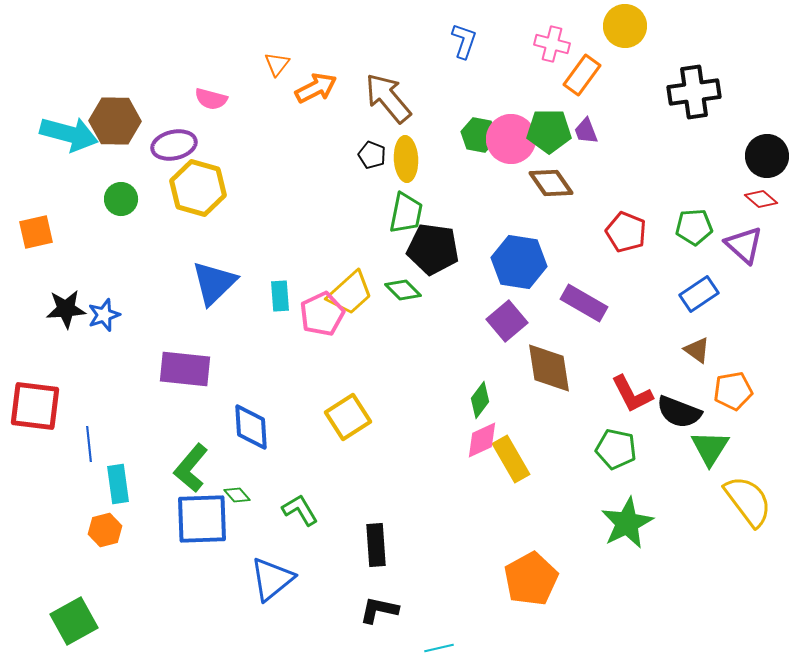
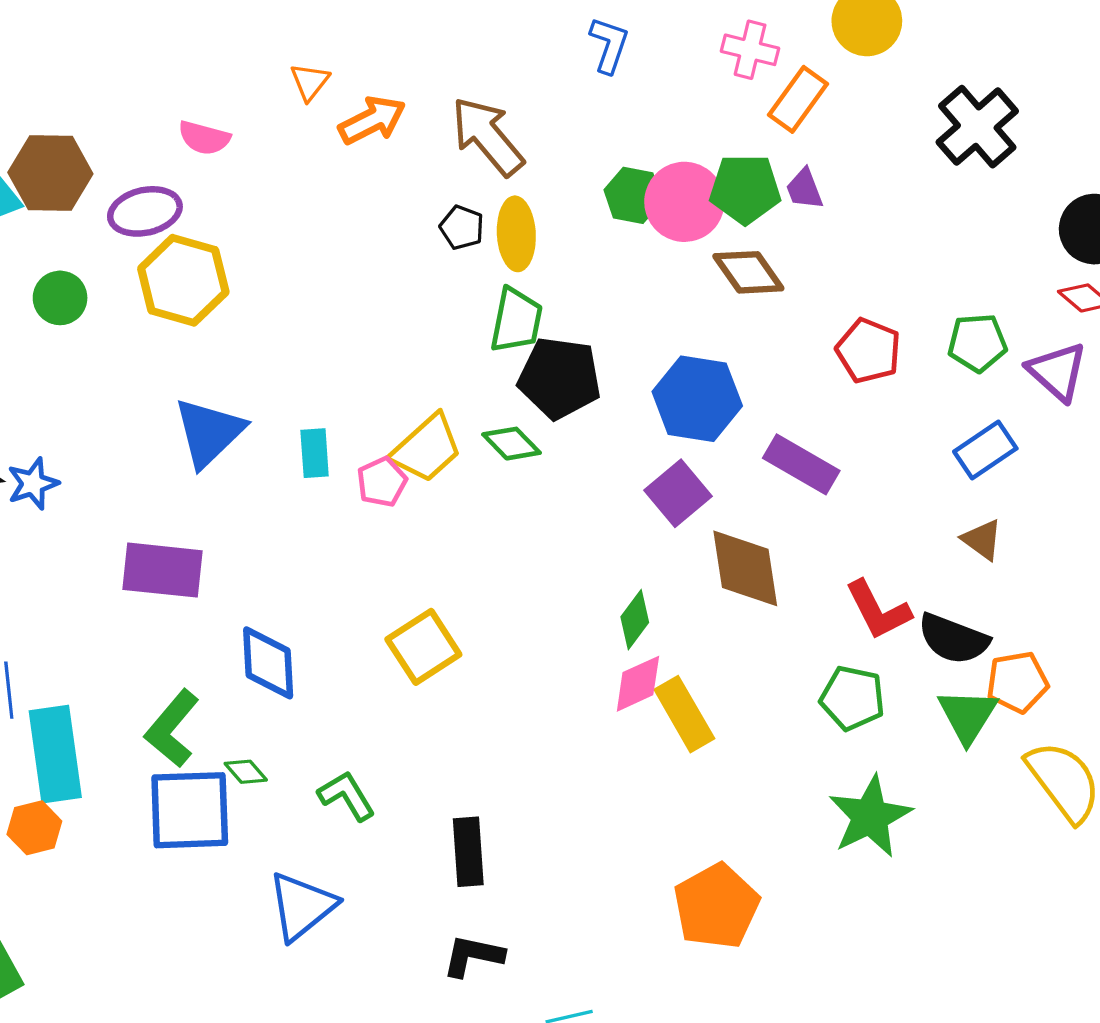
black cross: (694, 92) -> (977, 127), turned -33
pink pentagon: (322, 314) -> (382, 482), size x0.7
orange pentagon: (733, 391) -> (1017, 682), moved
green triangle: (710, 448) -> (968, 716), moved
cyan rectangle: (118, 484) -> (55, 754), size x1.5

